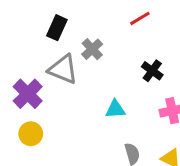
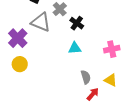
black cross: (152, 71) -> (77, 23), moved

